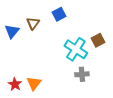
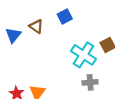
brown triangle: (33, 23) -> (36, 26), turned -32

